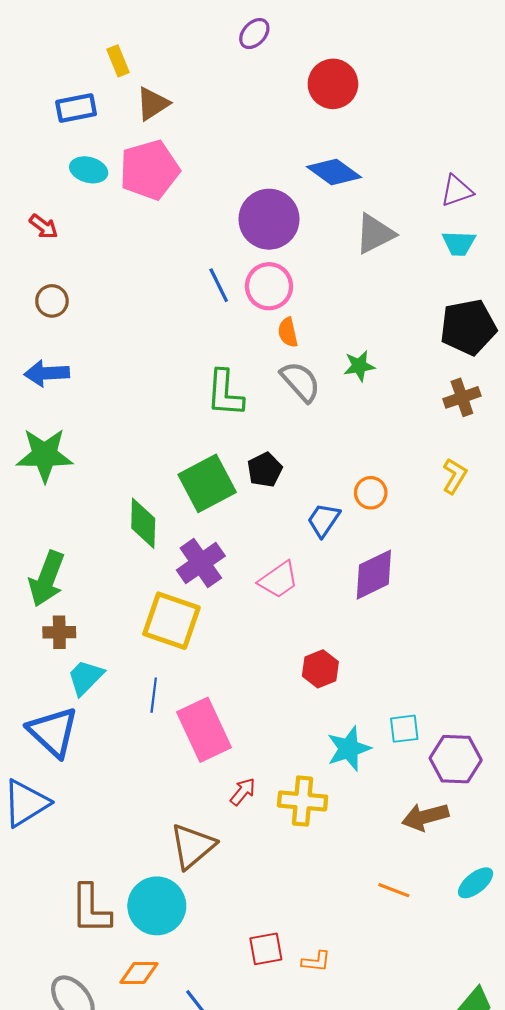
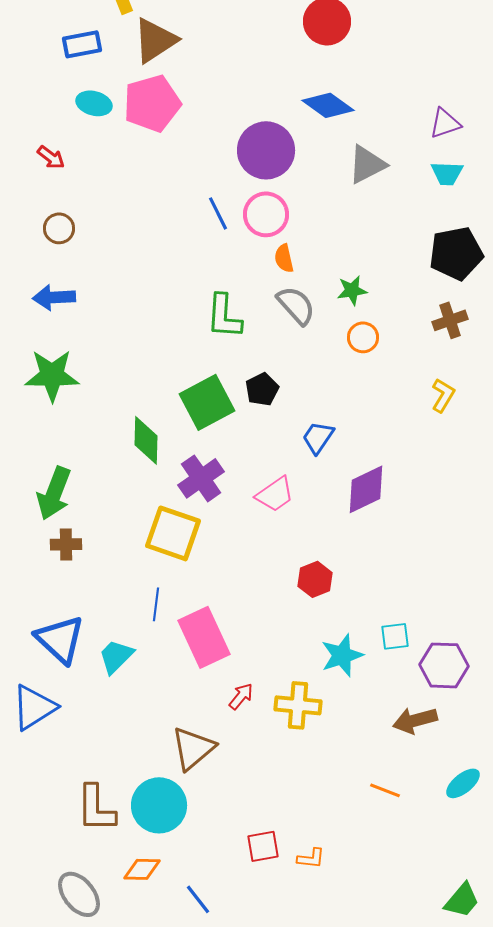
brown triangle: (153, 104) -> (155, 40), size x1.4
orange circle: (371, 493) -> (363, 337), moved
cyan trapezoid: (86, 677) -> (116, 656), moved

